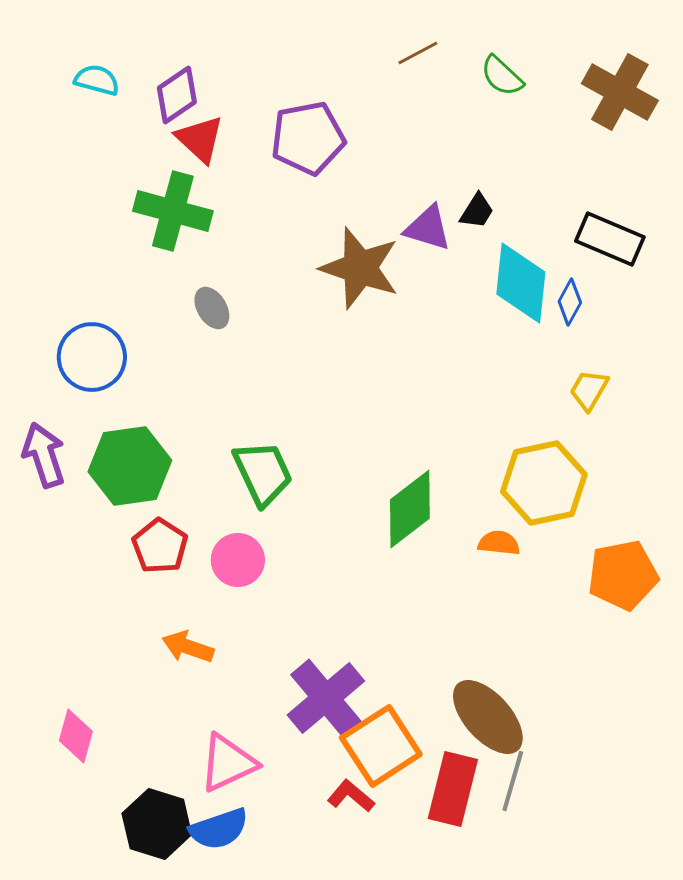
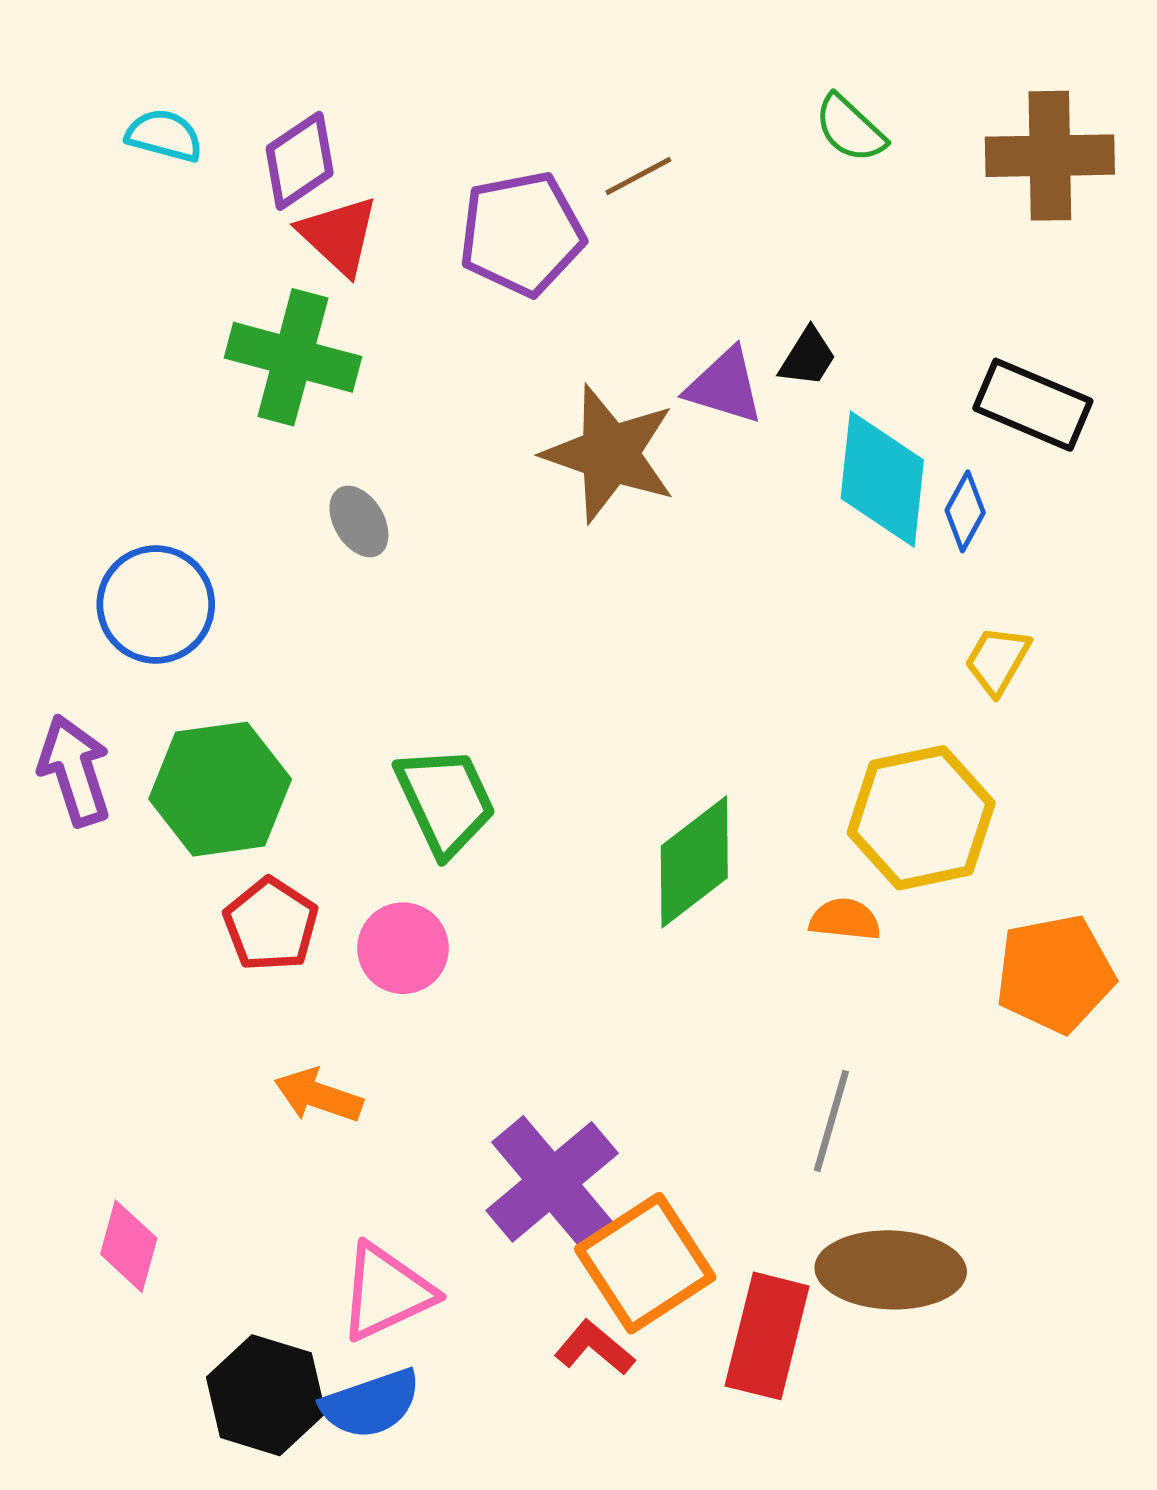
brown line: (418, 53) -> (638, 176), moved
brown cross: (620, 92) -> (1050, 156), turned -30
brown ellipse: (488, 717) -> (891, 1270), moved, turned -46
gray line: (513, 781) -> (831, 1121), moved

